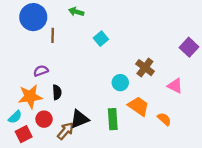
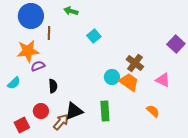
orange star: (30, 97) -> (28, 51), moved
orange trapezoid: (139, 106) -> (129, 82), moved
cyan semicircle: (15, 117) -> (14, 83), moved

